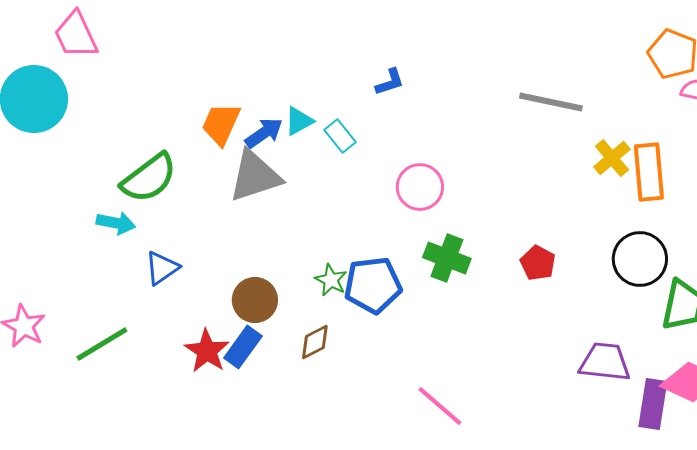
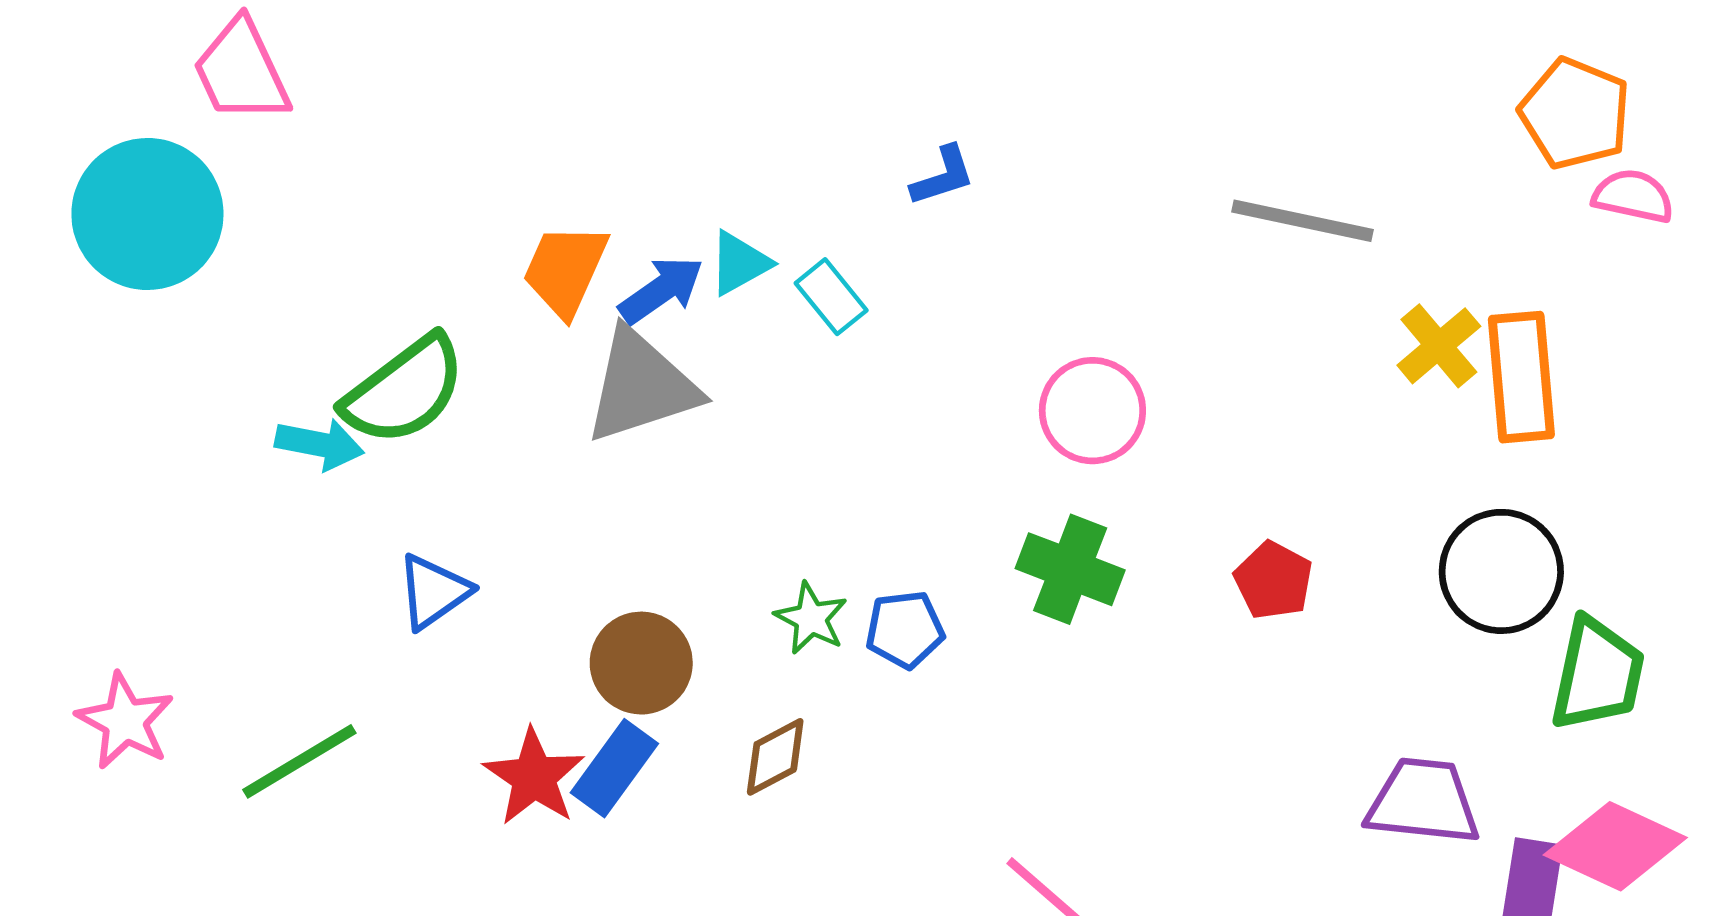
pink circle: (420, 187) -> (1092, 411), moved
cyan arrow: (116, 223) -> (319, 444), moved
blue pentagon: (373, 285) -> (905, 630), size x0.6

